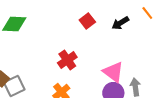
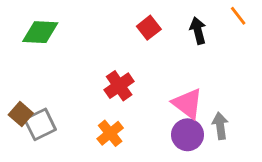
black arrow: (120, 23) -> (198, 31), turned 108

